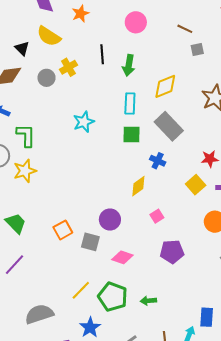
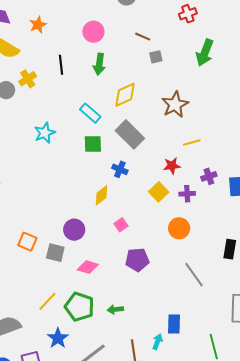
green arrow: (129, 65) -> (99, 64), moved
cyan rectangle: (130, 103) -> (90, 113), turned -50
orange square: (63, 230) -> (27, 242), turned -36

